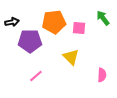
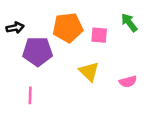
pink semicircle: (102, 75) -> (128, 82), moved, turned 72
pink line: (36, 76) -> (30, 95), moved, turned -48

